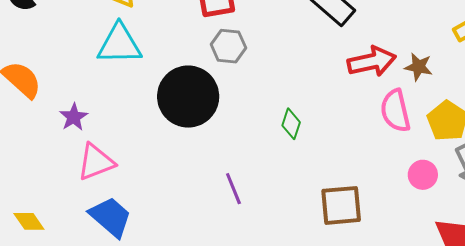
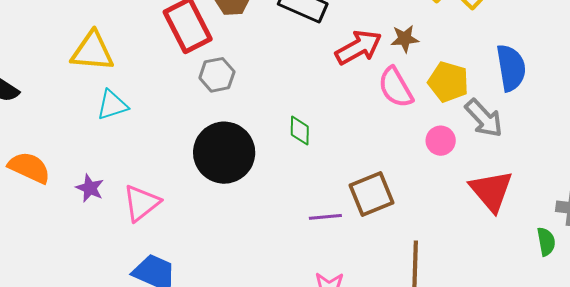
cyan triangle: (119, 44) -> (112, 105), size x0.7
black circle: (188, 97) -> (224, 153), moved
pink triangle: (96, 162) -> (141, 203), moved
purple line: (233, 189) -> (325, 217), moved, turned -56

